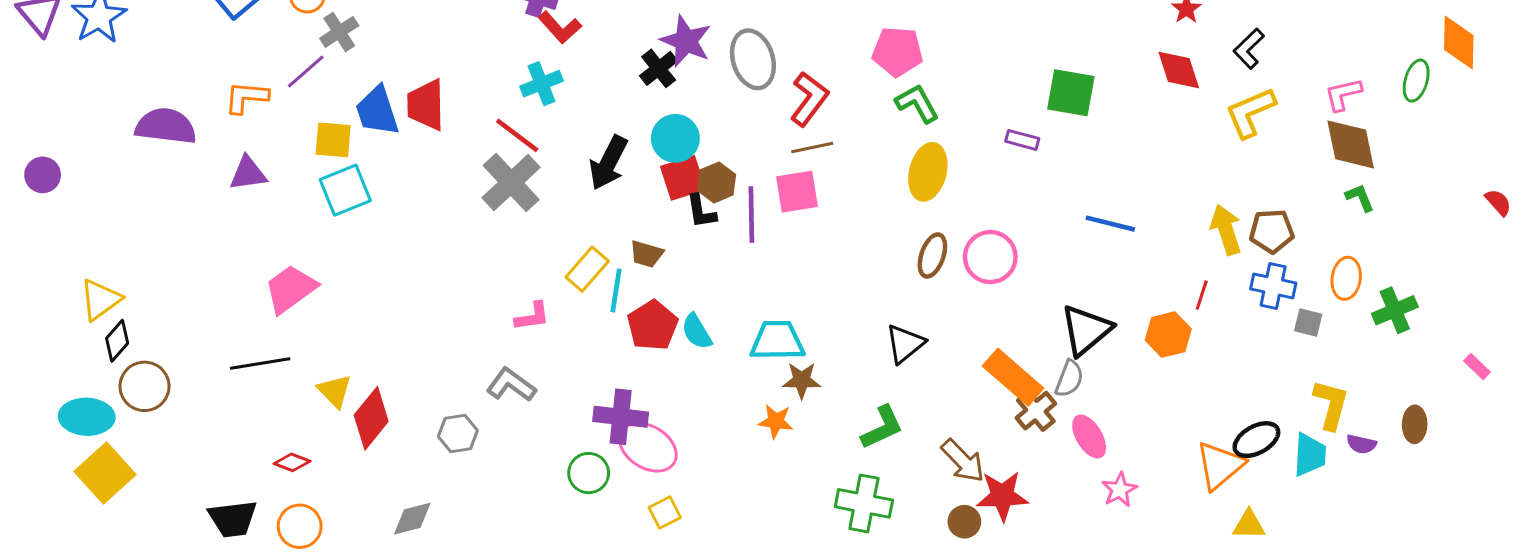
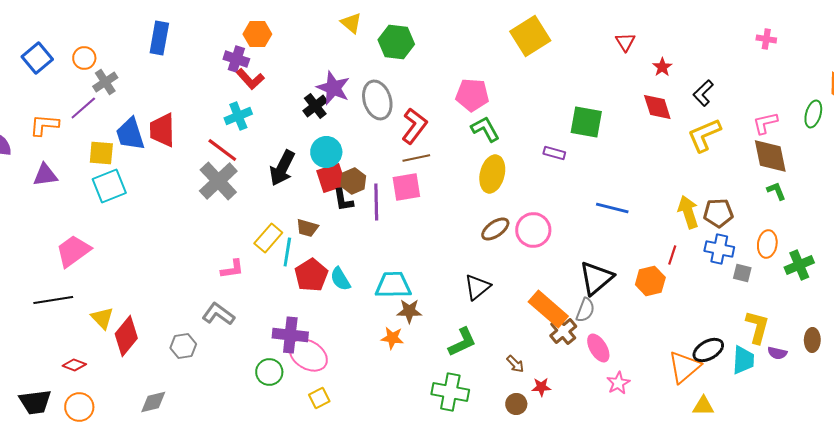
brown ellipse: (932, 256) -> (495, 229), turned 36
brown arrow: (963, 461) -> (515, 364), size x0.6
red star: (1002, 496) -> (541, 387), size x0.6

